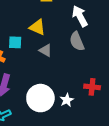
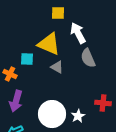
white arrow: (80, 16) -> (78, 33), moved
yellow triangle: (37, 27) -> (49, 44), size x1.4

